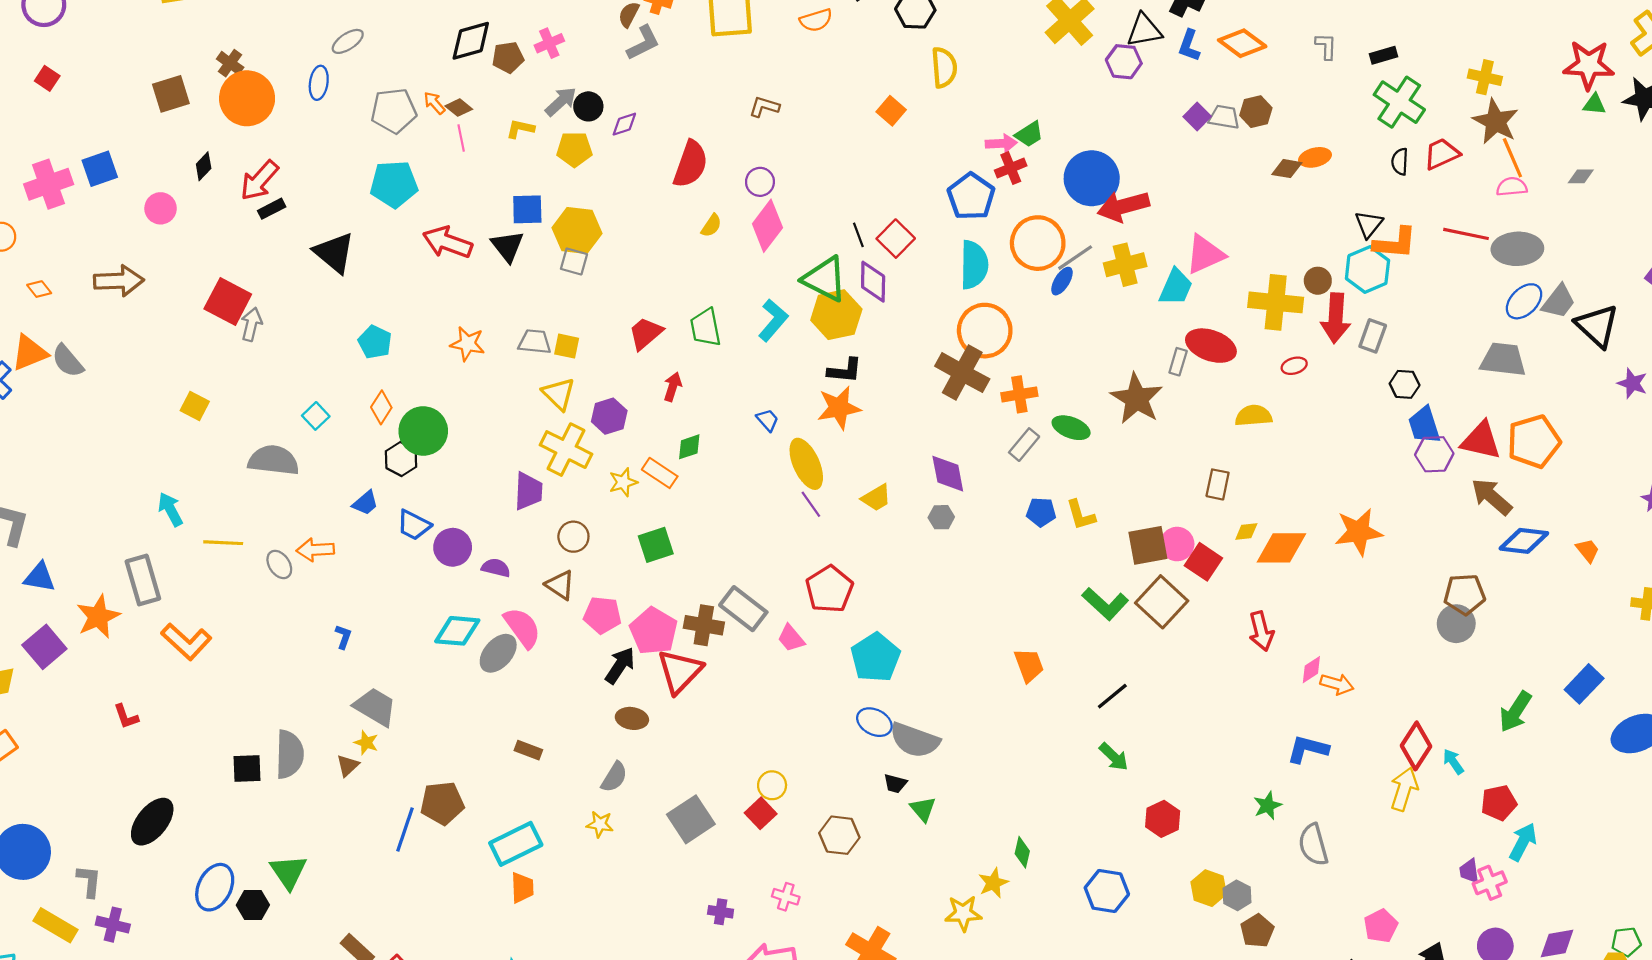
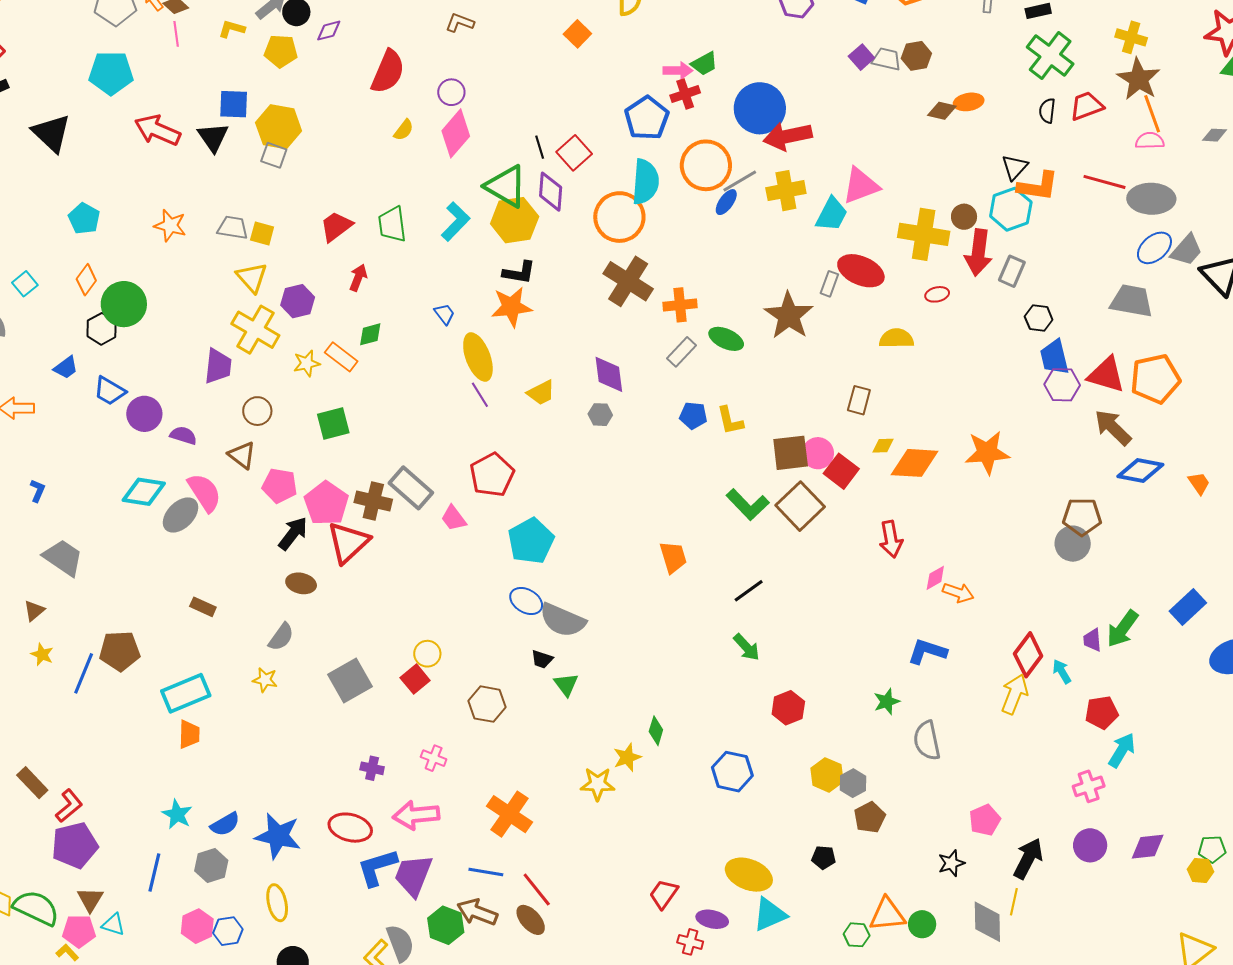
orange circle: (985, 331) -> (619, 217), moved
yellow star: (366, 743) -> (42, 654), moved
purple trapezoid: (1469, 871) -> (1092, 640), moved

